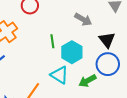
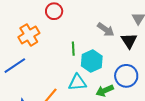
black triangle: (107, 40) -> (129, 41), moved
cyan triangle: (59, 75) -> (77, 82), turned -42

